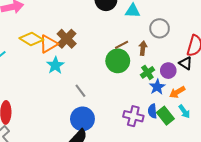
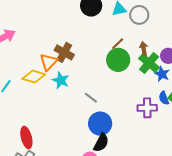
gray circle: (160, 28) -> (139, 15), moved
yellow diamond: (31, 39) -> (34, 77), moved
brown arrow: (143, 48) -> (144, 49), moved
green cross: (147, 72) -> (149, 63), size x1.5

